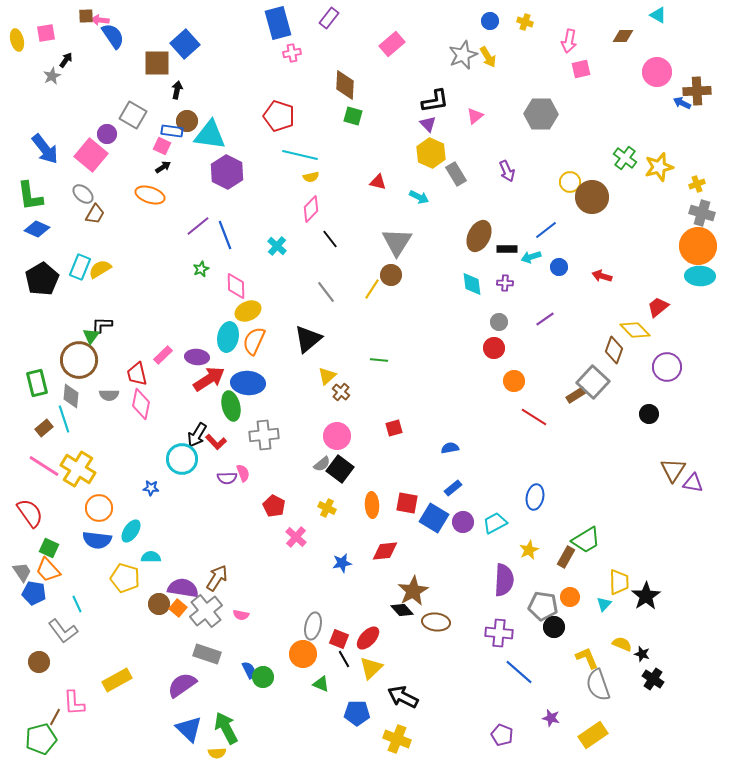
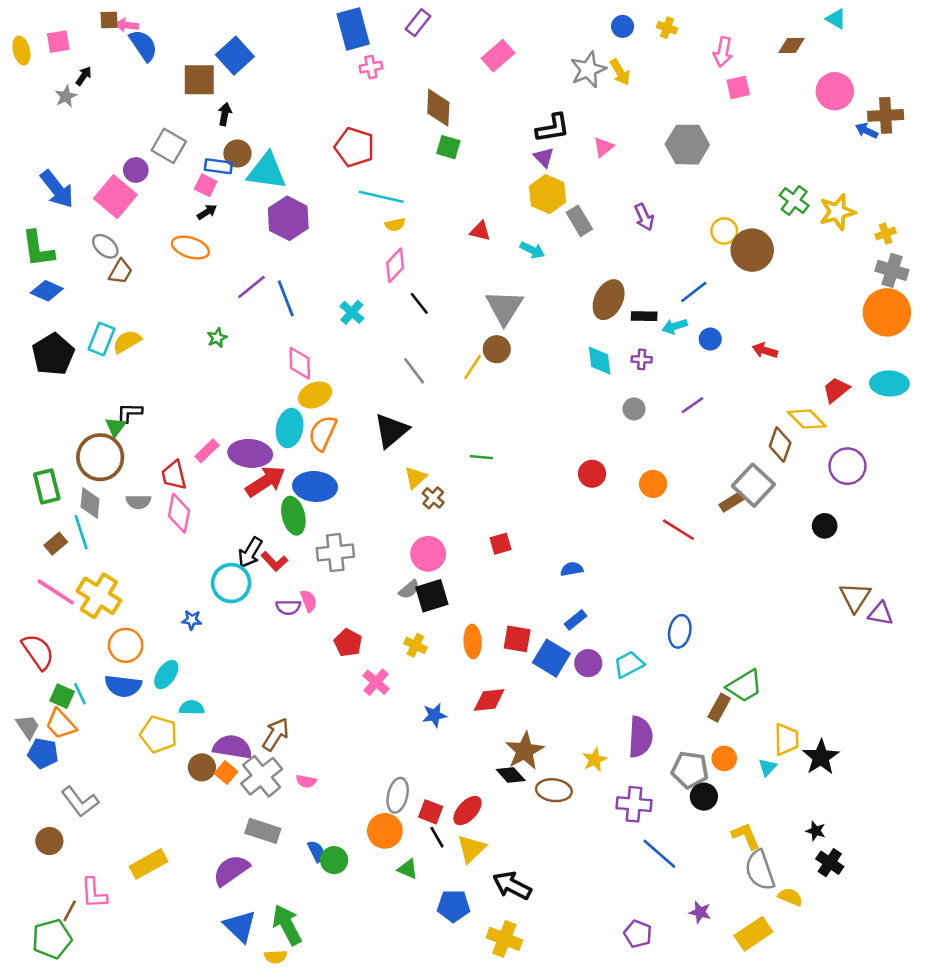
green star: (201, 269) -> (217, 338), moved
cyan ellipse: (700, 276) -> (889, 384), moved
red circle: (494, 348) -> (592, 474), moved
purple ellipse: (197, 357) -> (250, 453), size x1.4
black square: (340, 469) -> (432, 596), turned 36
yellow star: (529, 550) -> (595, 760), moved
cyan line: (77, 604) -> (80, 694), moved
yellow semicircle: (622, 644) -> (790, 897), moved

